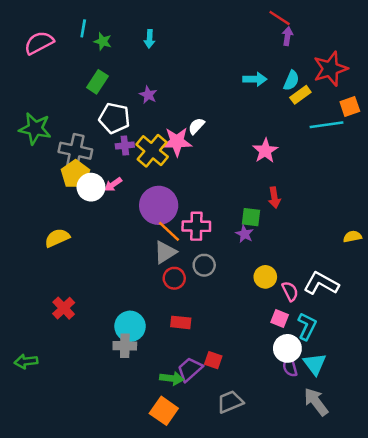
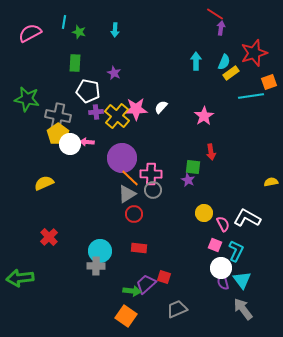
cyan arrow: (255, 79) -> (196, 61), turned -90
green rectangle: (97, 82) -> (75, 63), turned -30
white semicircle: (196, 126) -> (161, 107), moved
pink arrow: (113, 185) -> (87, 142), turned 40
gray circle: (204, 265) -> (153, 190), moved
green arrow: (26, 361) -> (20, 278), size x1.5

